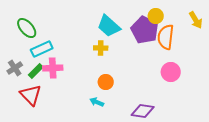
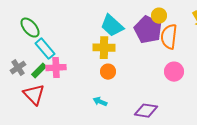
yellow cross: (101, 48) -> (104, 48), size x1.5
cyan rectangle: (42, 49) -> (45, 49), turned 75
orange circle: (106, 82) -> (108, 72), moved

